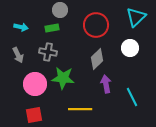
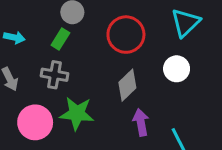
green rectangle: (52, 28) -> (60, 39), turned -48

